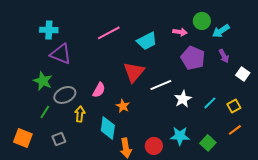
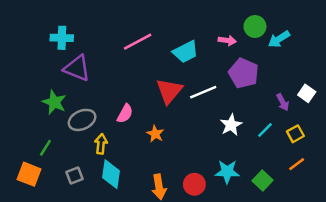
purple arrow: (224, 56) -> (283, 102), moved
white line: (161, 85) -> (203, 92), moved
green line: (45, 112) -> (45, 148), moved
cyan diamond: (108, 128) -> (111, 174), moved

